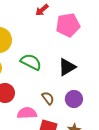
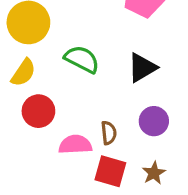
brown semicircle: (48, 98) -> (109, 133), moved, turned 32

